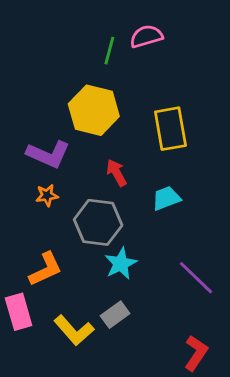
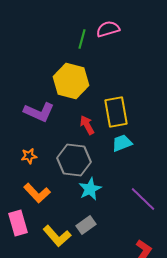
yellow rectangle: (170, 129) -> (116, 112), moved
orange star: (47, 195) -> (29, 156), moved
orange L-shape: (46, 269) -> (37, 193), turned 72

